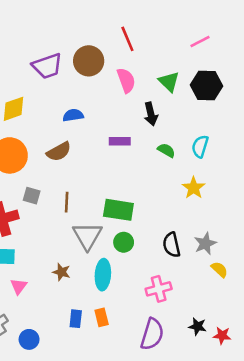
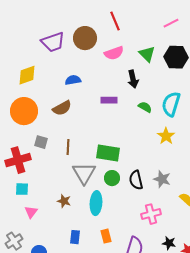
pink semicircle: (126, 80) -> (114, 53), turned 90
cyan semicircle: (200, 146) -> (171, 104), size x1.4
gray star: (205, 244) -> (162, 179), moved, turned -30
black semicircle: (172, 245) -> (136, 180), moved
pink cross: (159, 289) -> (151, 214), moved
orange rectangle: (102, 317) -> (106, 236), moved

